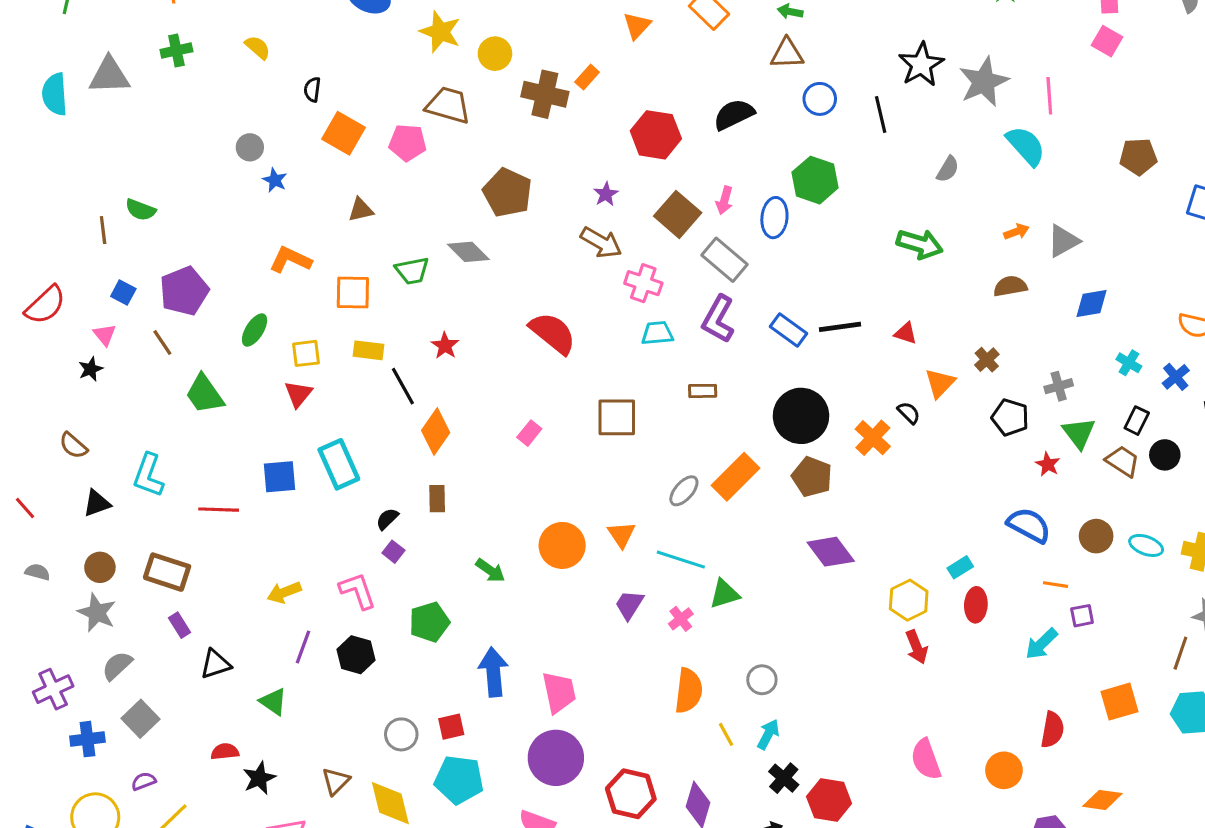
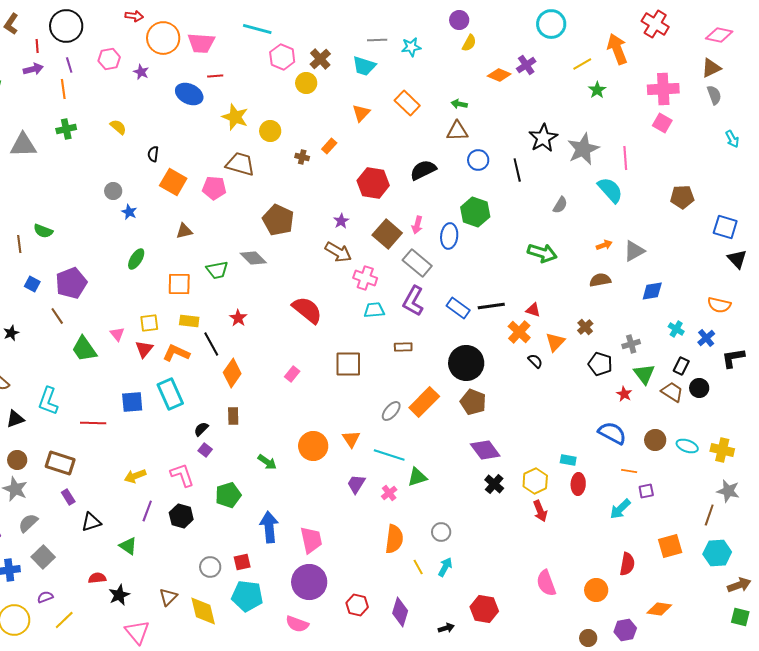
brown cross: (545, 94) -> (302, 157), size x0.5
orange L-shape: (290, 260) -> (176, 353), moved
green ellipse: (255, 330) -> (136, 259), moved
pink triangle: (105, 335) -> (117, 334), moved
orange cross: (873, 438) -> (519, 332), moved
cyan rectangle: (960, 567) -> (568, 460), turned 42
black cross: (784, 778) -> (494, 484), moved
red hexagon: (631, 794) -> (357, 605), size x0.7

